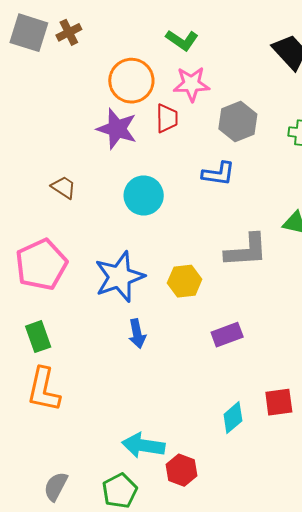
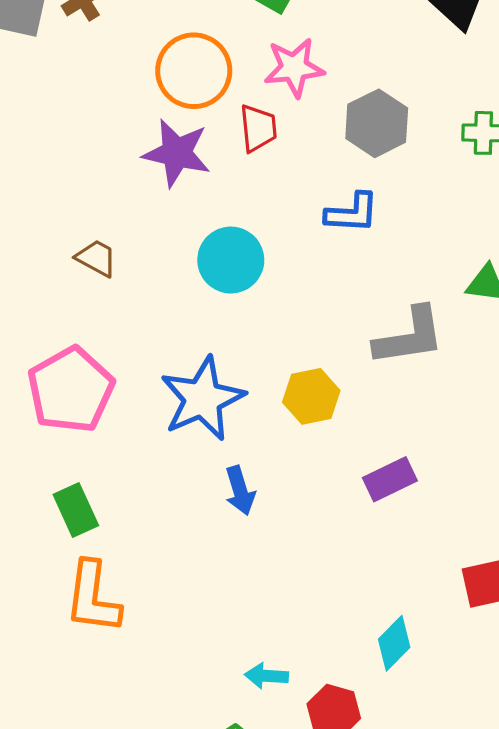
cyan diamond: (233, 418) -> (394, 643), moved
cyan arrow: (143, 446) -> (267, 676), size x0.6

